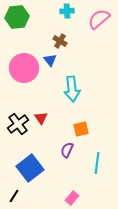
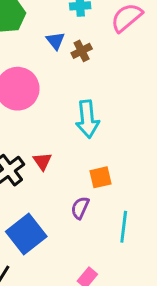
brown cross: (60, 41) -> (82, 51), moved, turned 32
blue triangle: (50, 60) -> (55, 41), moved

